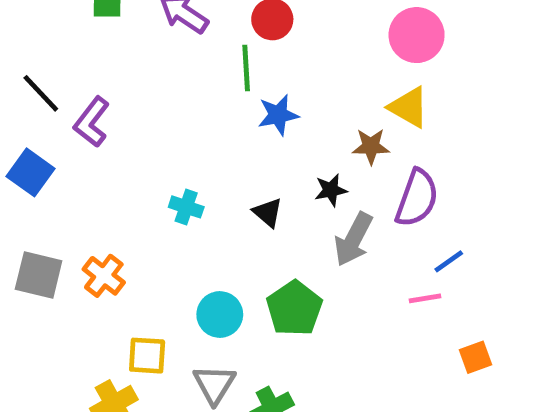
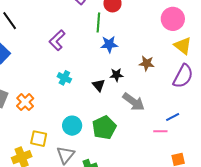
yellow triangle: (409, 107) -> (183, 46), moved
purple L-shape: (92, 122) -> (57, 40), moved
black star: (331, 190) -> (116, 75), moved
purple semicircle: (417, 198) -> (183, 76), moved
gray arrow: (353, 239) -> (134, 102), turned -90

